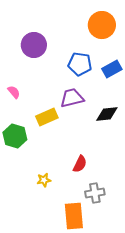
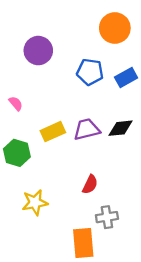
purple trapezoid: (72, 98) -> (87, 129), moved
yellow star: (44, 180) -> (35, 202), moved, size x1.6

